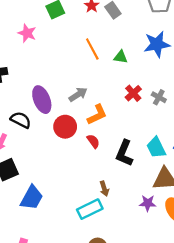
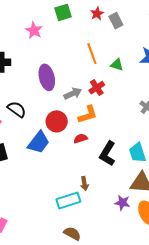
red cross: (133, 93) -> (97, 88), moved
purple ellipse: (42, 100) -> (47, 77), moved
red semicircle: (93, 141) -> (81, 139), turned -80
blue trapezoid: (32, 198) -> (39, 142), moved

